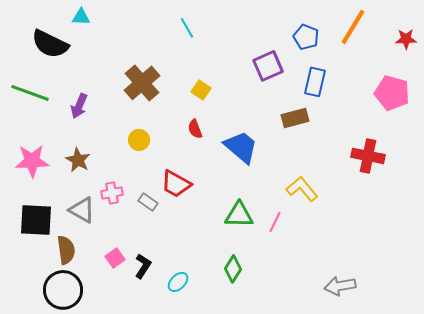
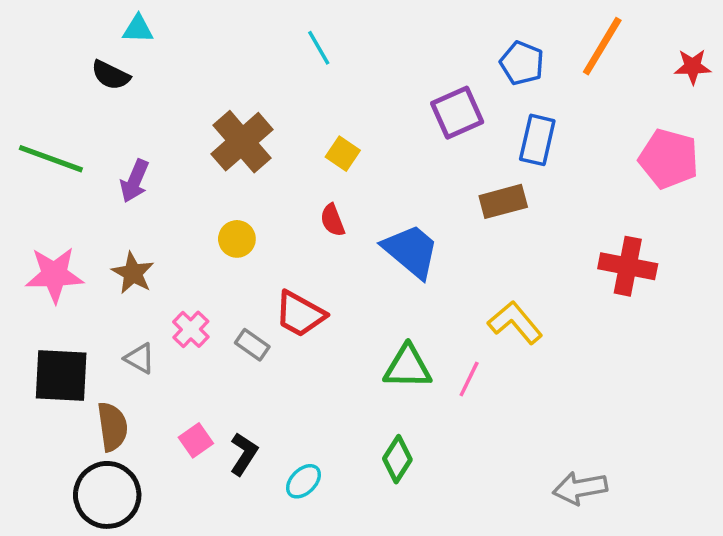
black semicircle: (50, 44) -> (111, 75), moved, size x0.6
pink cross: (112, 193) -> (191, 329), turned -35
gray triangle: (82, 210) -> (140, 358), size x0.7

